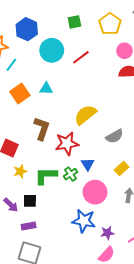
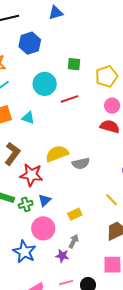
blue hexagon: (27, 29) -> (30, 43), moved
gray semicircle: (115, 136) -> (81, 163), moved
purple star: (107, 233) -> (62, 256), moved

